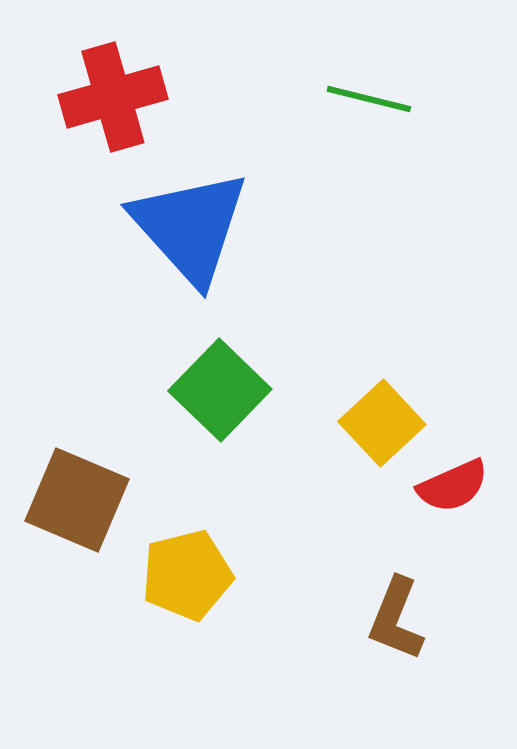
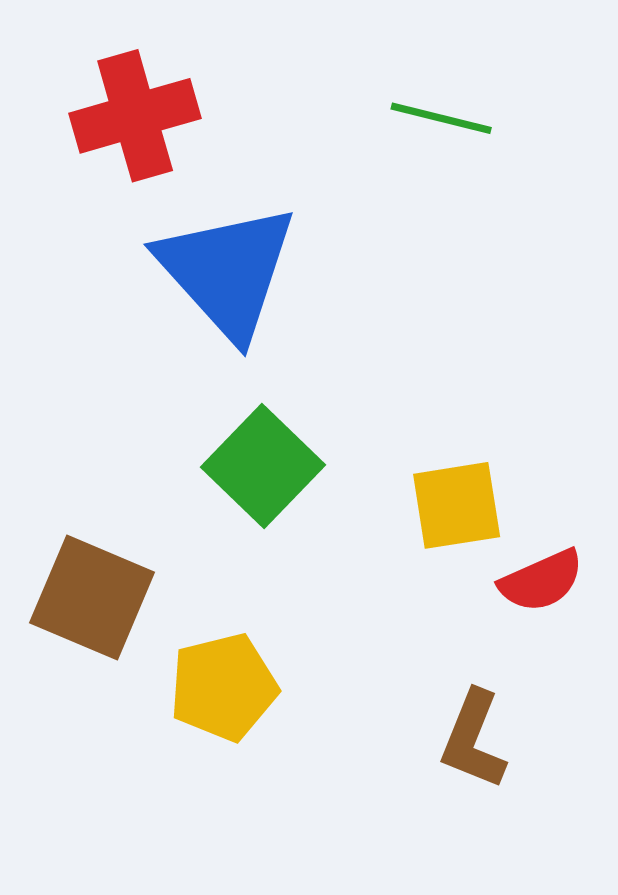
yellow square: (382, 423) -> (457, 505), turned 34

